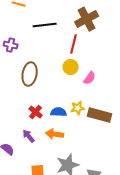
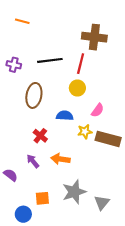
brown cross: (87, 19) -> (94, 37), turned 35
black line: (45, 25) -> (50, 60), moved
pink semicircle: (90, 78) -> (98, 110), moved
blue semicircle: (59, 112) -> (65, 116), moved

